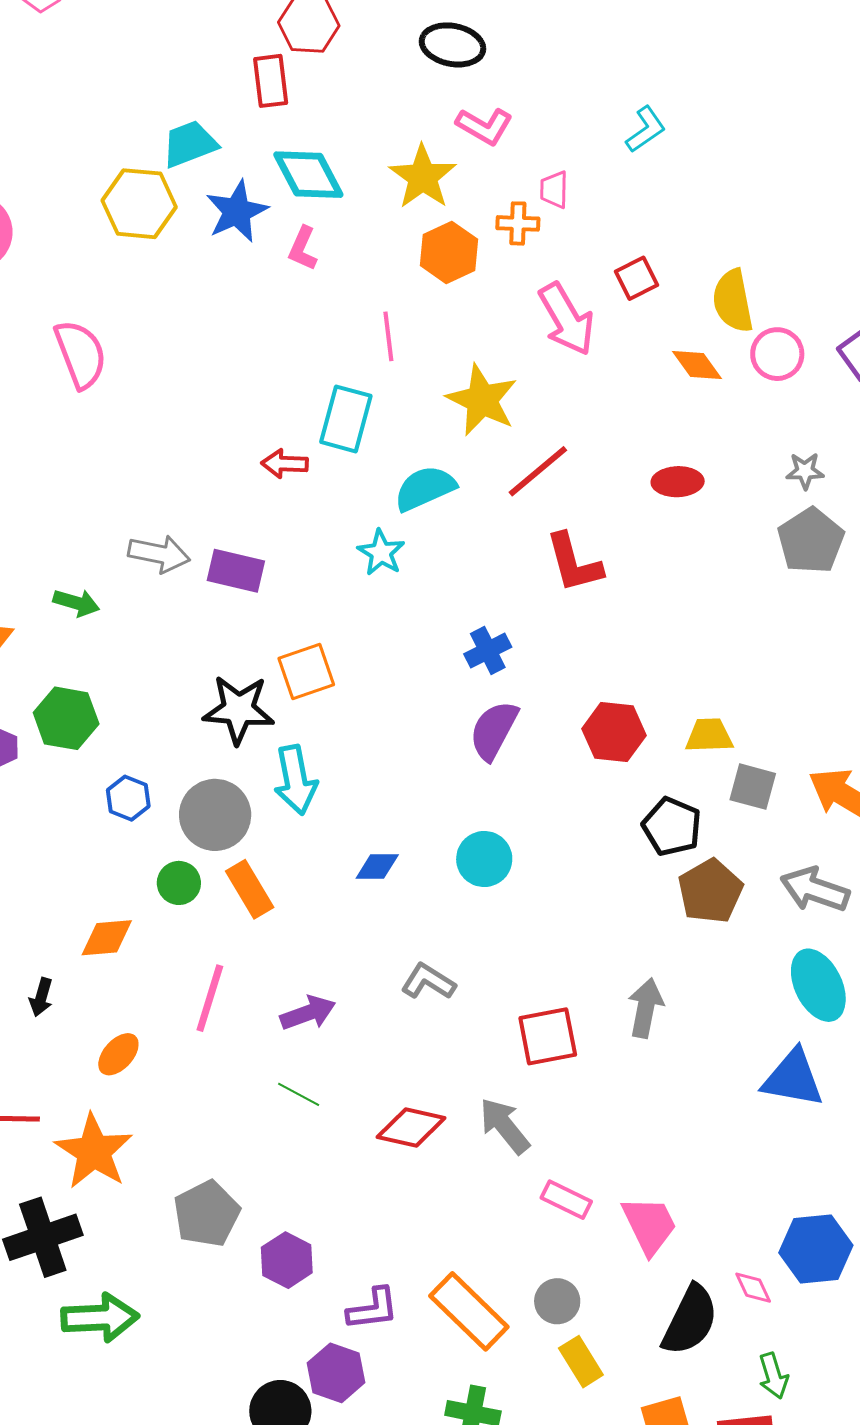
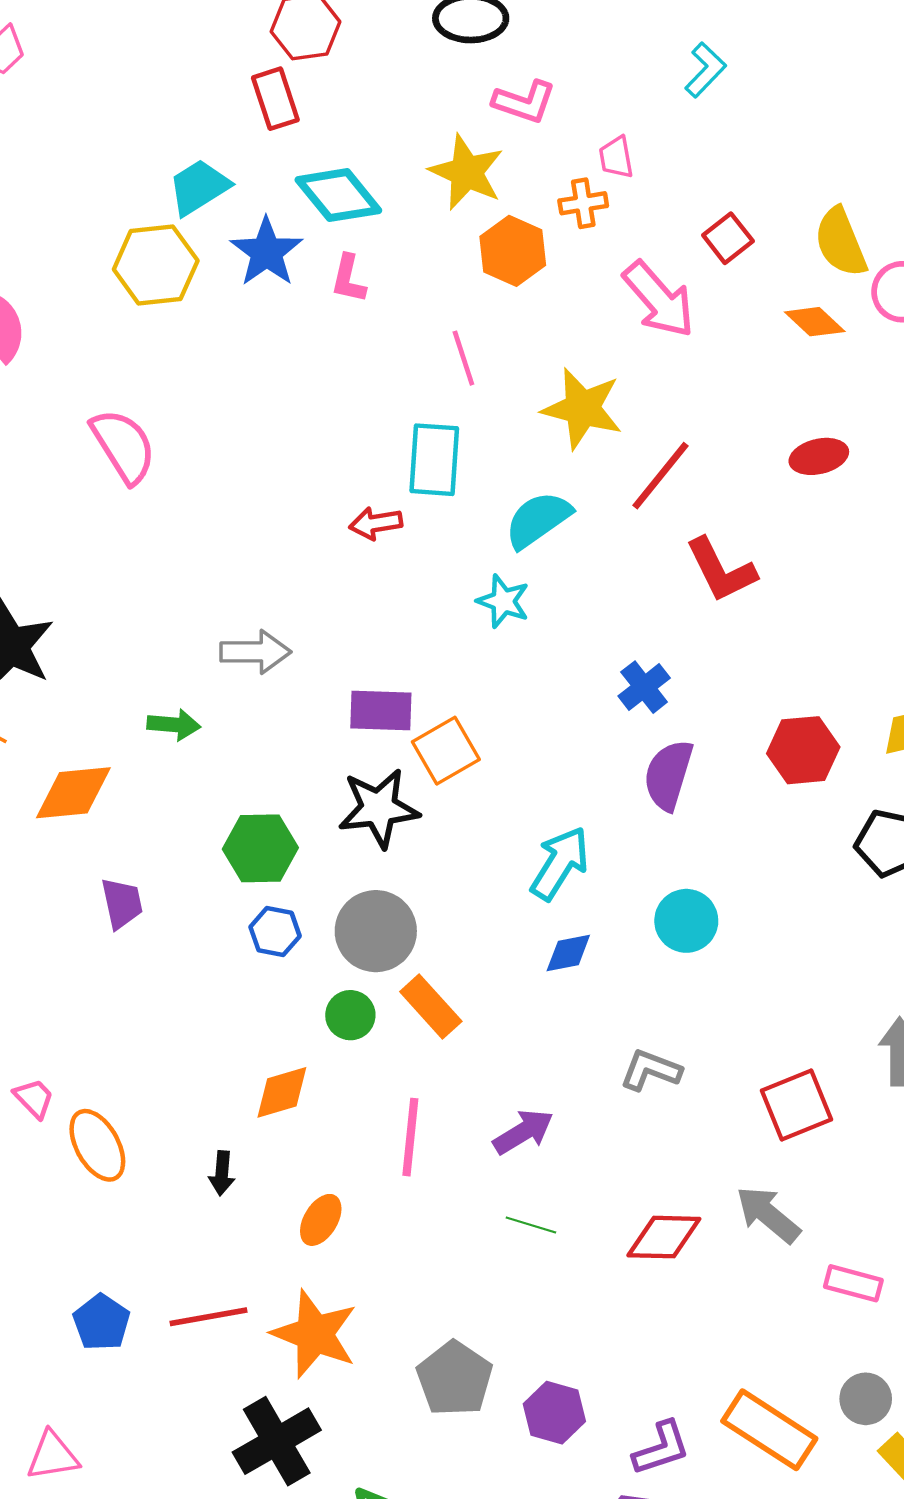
purple rectangle: (236, 571) -> (381, 711), moved
green hexagon: (66, 718) -> (260, 848), moved
cyan arrow: (296, 780) -> (560, 863), moved, turned -126

